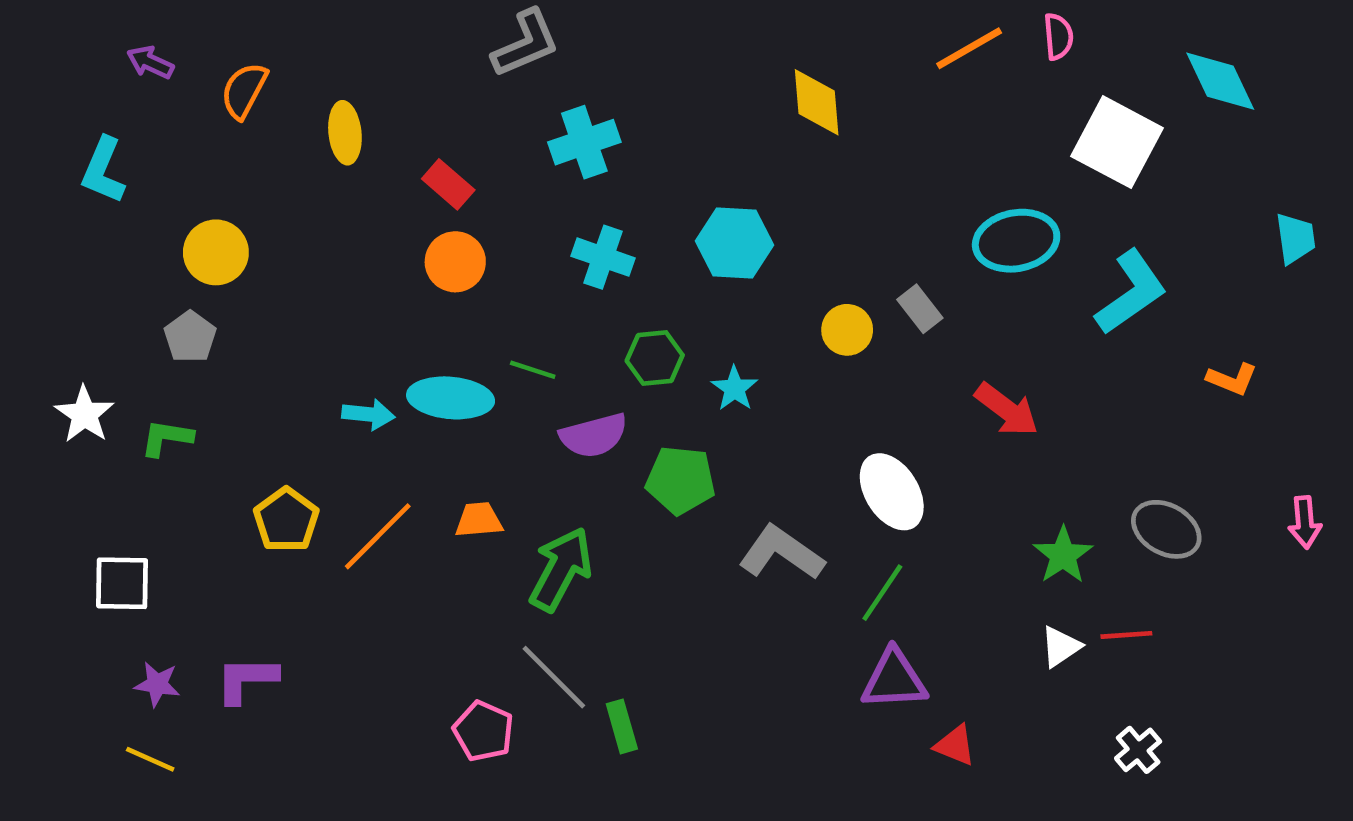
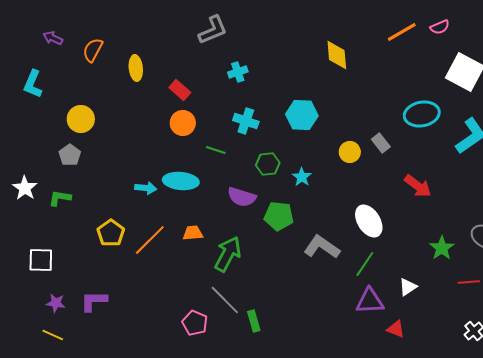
pink semicircle: (1058, 37) -> (440, 27), turned 72
cyan cross: (584, 142) -> (238, 72), size x0.7
green line: (533, 370) -> (216, 150), moved
purple semicircle: (594, 435) -> (242, 197), turned 32
white triangle: (1061, 647) -> (408, 287), moved

